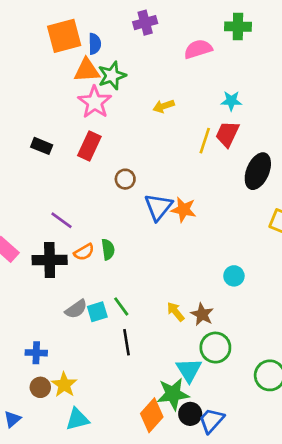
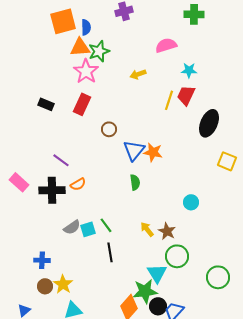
pink semicircle: (198, 49) -> (166, 45), moved
green semicircle: (108, 249) -> (135, 182), moved

